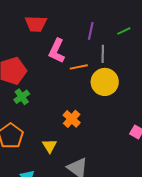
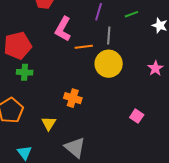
green cross: (22, 97) -> (25, 72), turned 35
orange cross: (72, 119) -> (73, 98), turned -30

